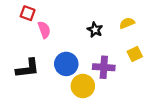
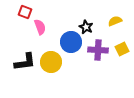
blue circle: (66, 64) -> (71, 42), moved
purple cross: (104, 67) -> (98, 50), moved
yellow circle: (83, 86) -> (51, 62), moved

